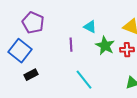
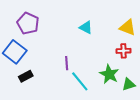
purple line: (71, 45) -> (67, 63), moved
green star: (105, 46) -> (109, 74), moved

